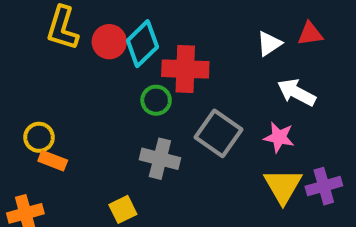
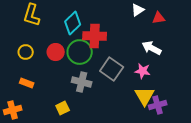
red circle: (109, 42) -> (56, 52), moved
white triangle: (269, 44) -> (138, 10), moved
green circle: (156, 100) -> (80, 52), size x1.6
yellow circle: (39, 137) -> (26, 52), moved
purple cross: (324, 186) -> (158, 105), moved

